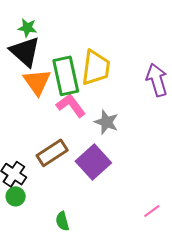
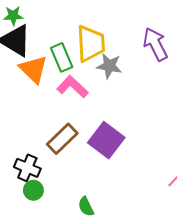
green rectangle: (66, 76) -> (62, 57), size x0.7
gray star: (106, 122) -> (109, 66), moved

